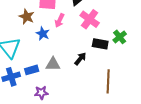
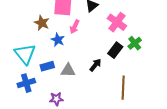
pink cross: (90, 19) -> (117, 22), moved
black rectangle: (100, 44) -> (115, 50), turned -63
blue rectangle: (32, 70) -> (47, 66), moved

